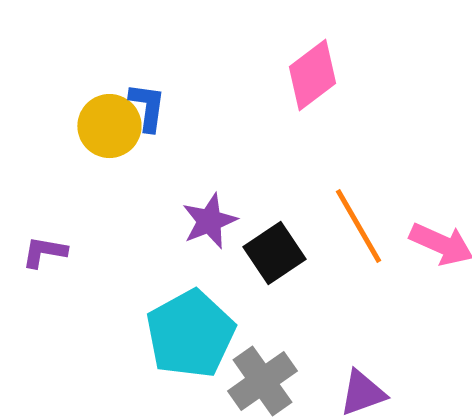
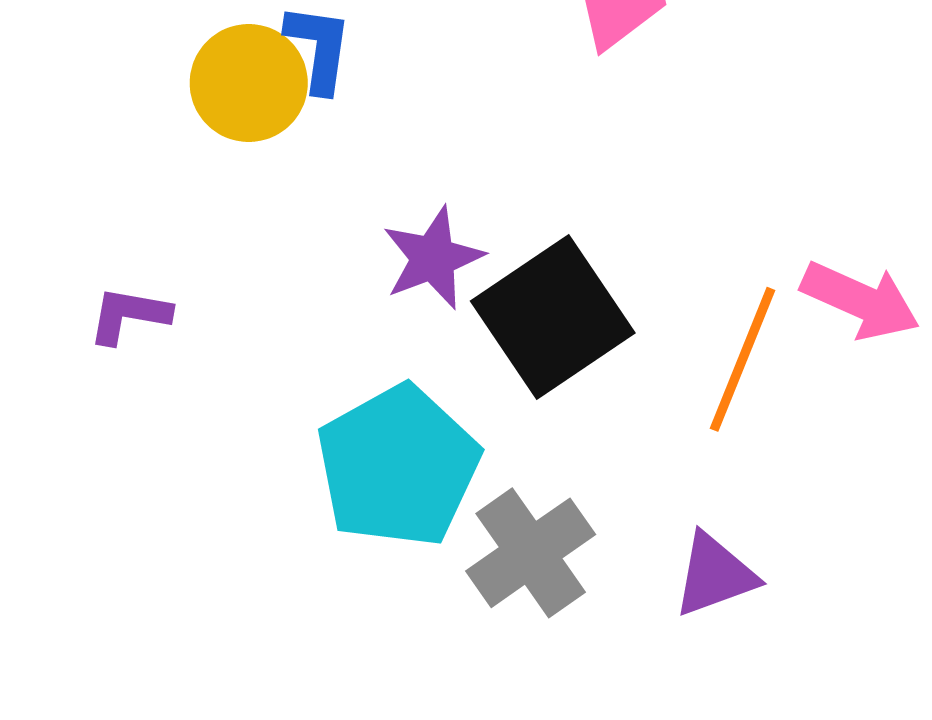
orange line: (358, 226) -> (742, 359), moved, turned 52
black square: (274, 253) -> (553, 317), size x1.4

